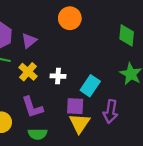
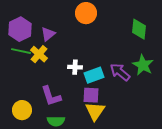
yellow cross: (28, 72) -> (39, 54), moved
cyan rectangle: (90, 86) -> (94, 75), moved, turned 36
purple arrow: (111, 111) -> (120, 72), moved, turned 120

